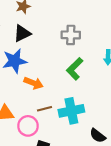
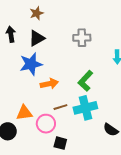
green L-shape: (75, 69) -> (85, 81), moved
orange arrow: (33, 83) -> (49, 84), turned -30

